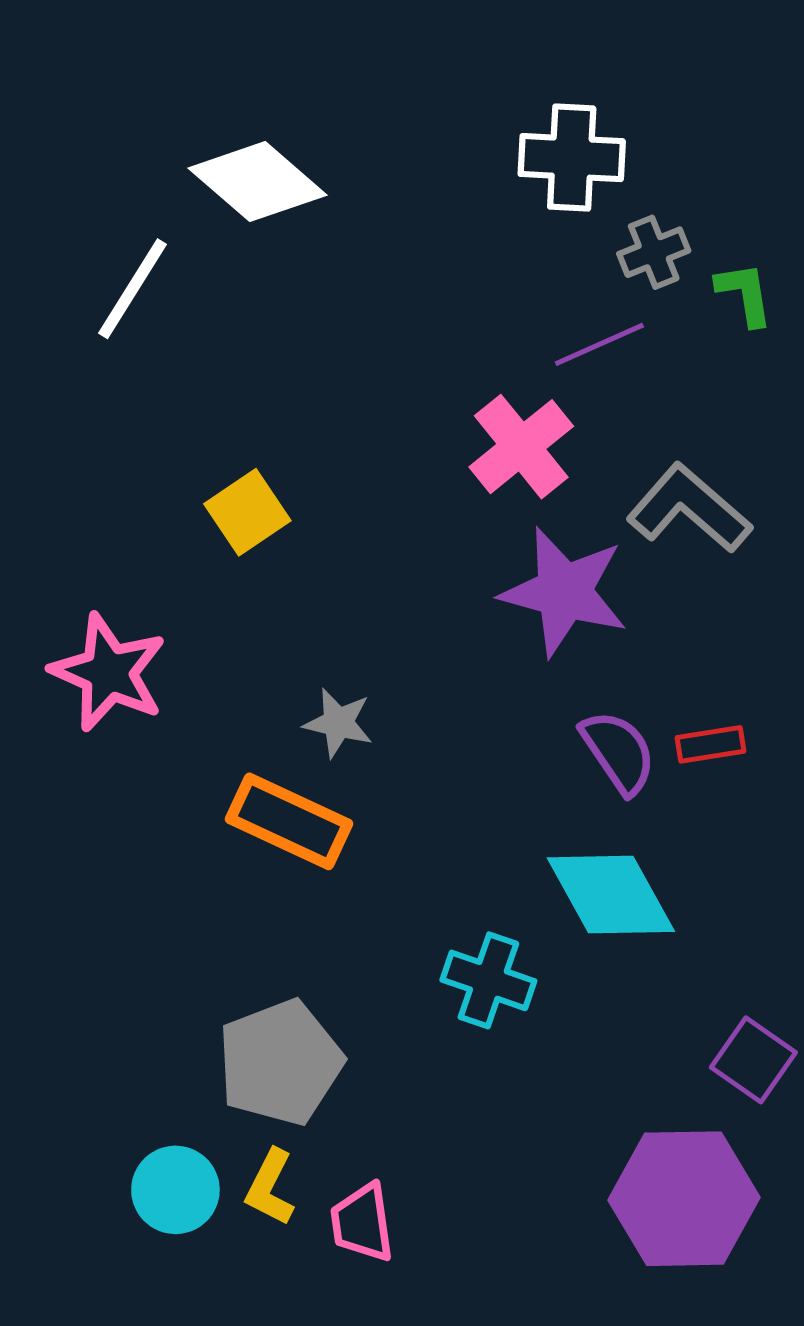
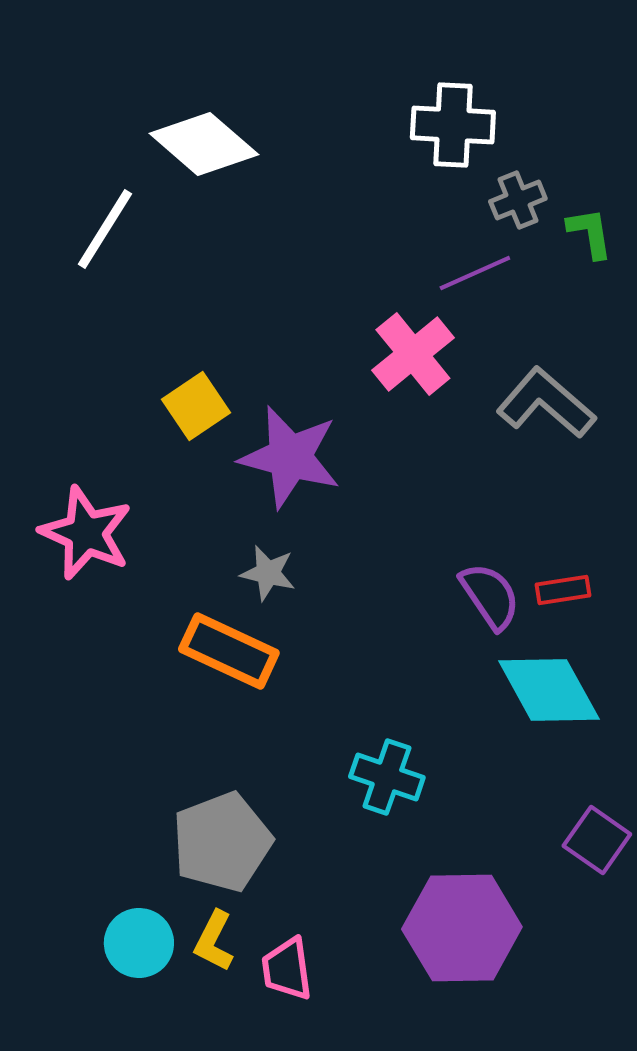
purple star: (564, 592) -> (290, 457), moved
cyan diamond: (611, 895) -> (549, 690), moved
purple hexagon: (684, 1199) -> (462, 928), moved

